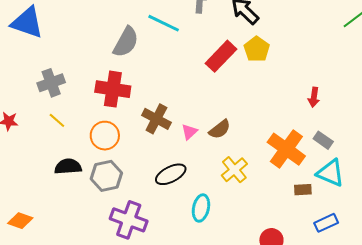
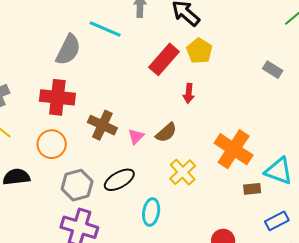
red arrow: (314, 97) -> (189, 93), moved
gray rectangle: (323, 140) -> (273, 70), moved
gray hexagon: (106, 176) -> (77, 185), moved

